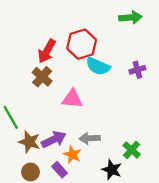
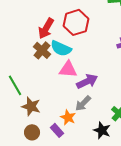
cyan semicircle: (98, 66) -> (61, 48), moved
gray arrow: (90, 138) -> (83, 103), turned -42
purple arrow: (54, 139) -> (87, 81), moved

